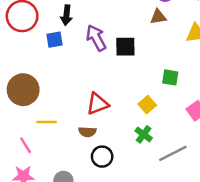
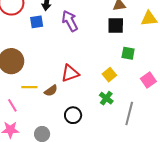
black square: (125, 47) -> (116, 26), moved
brown semicircle: (87, 132) -> (51, 91), moved, turned -40
gray line: (173, 153) -> (129, 114), turned -50

